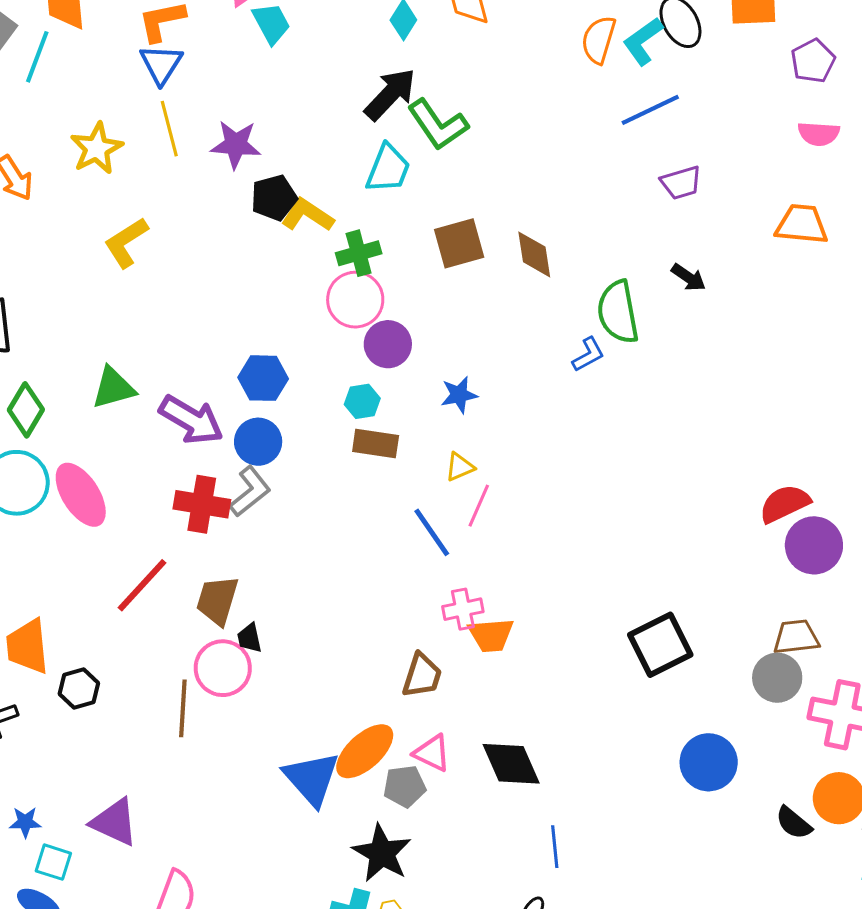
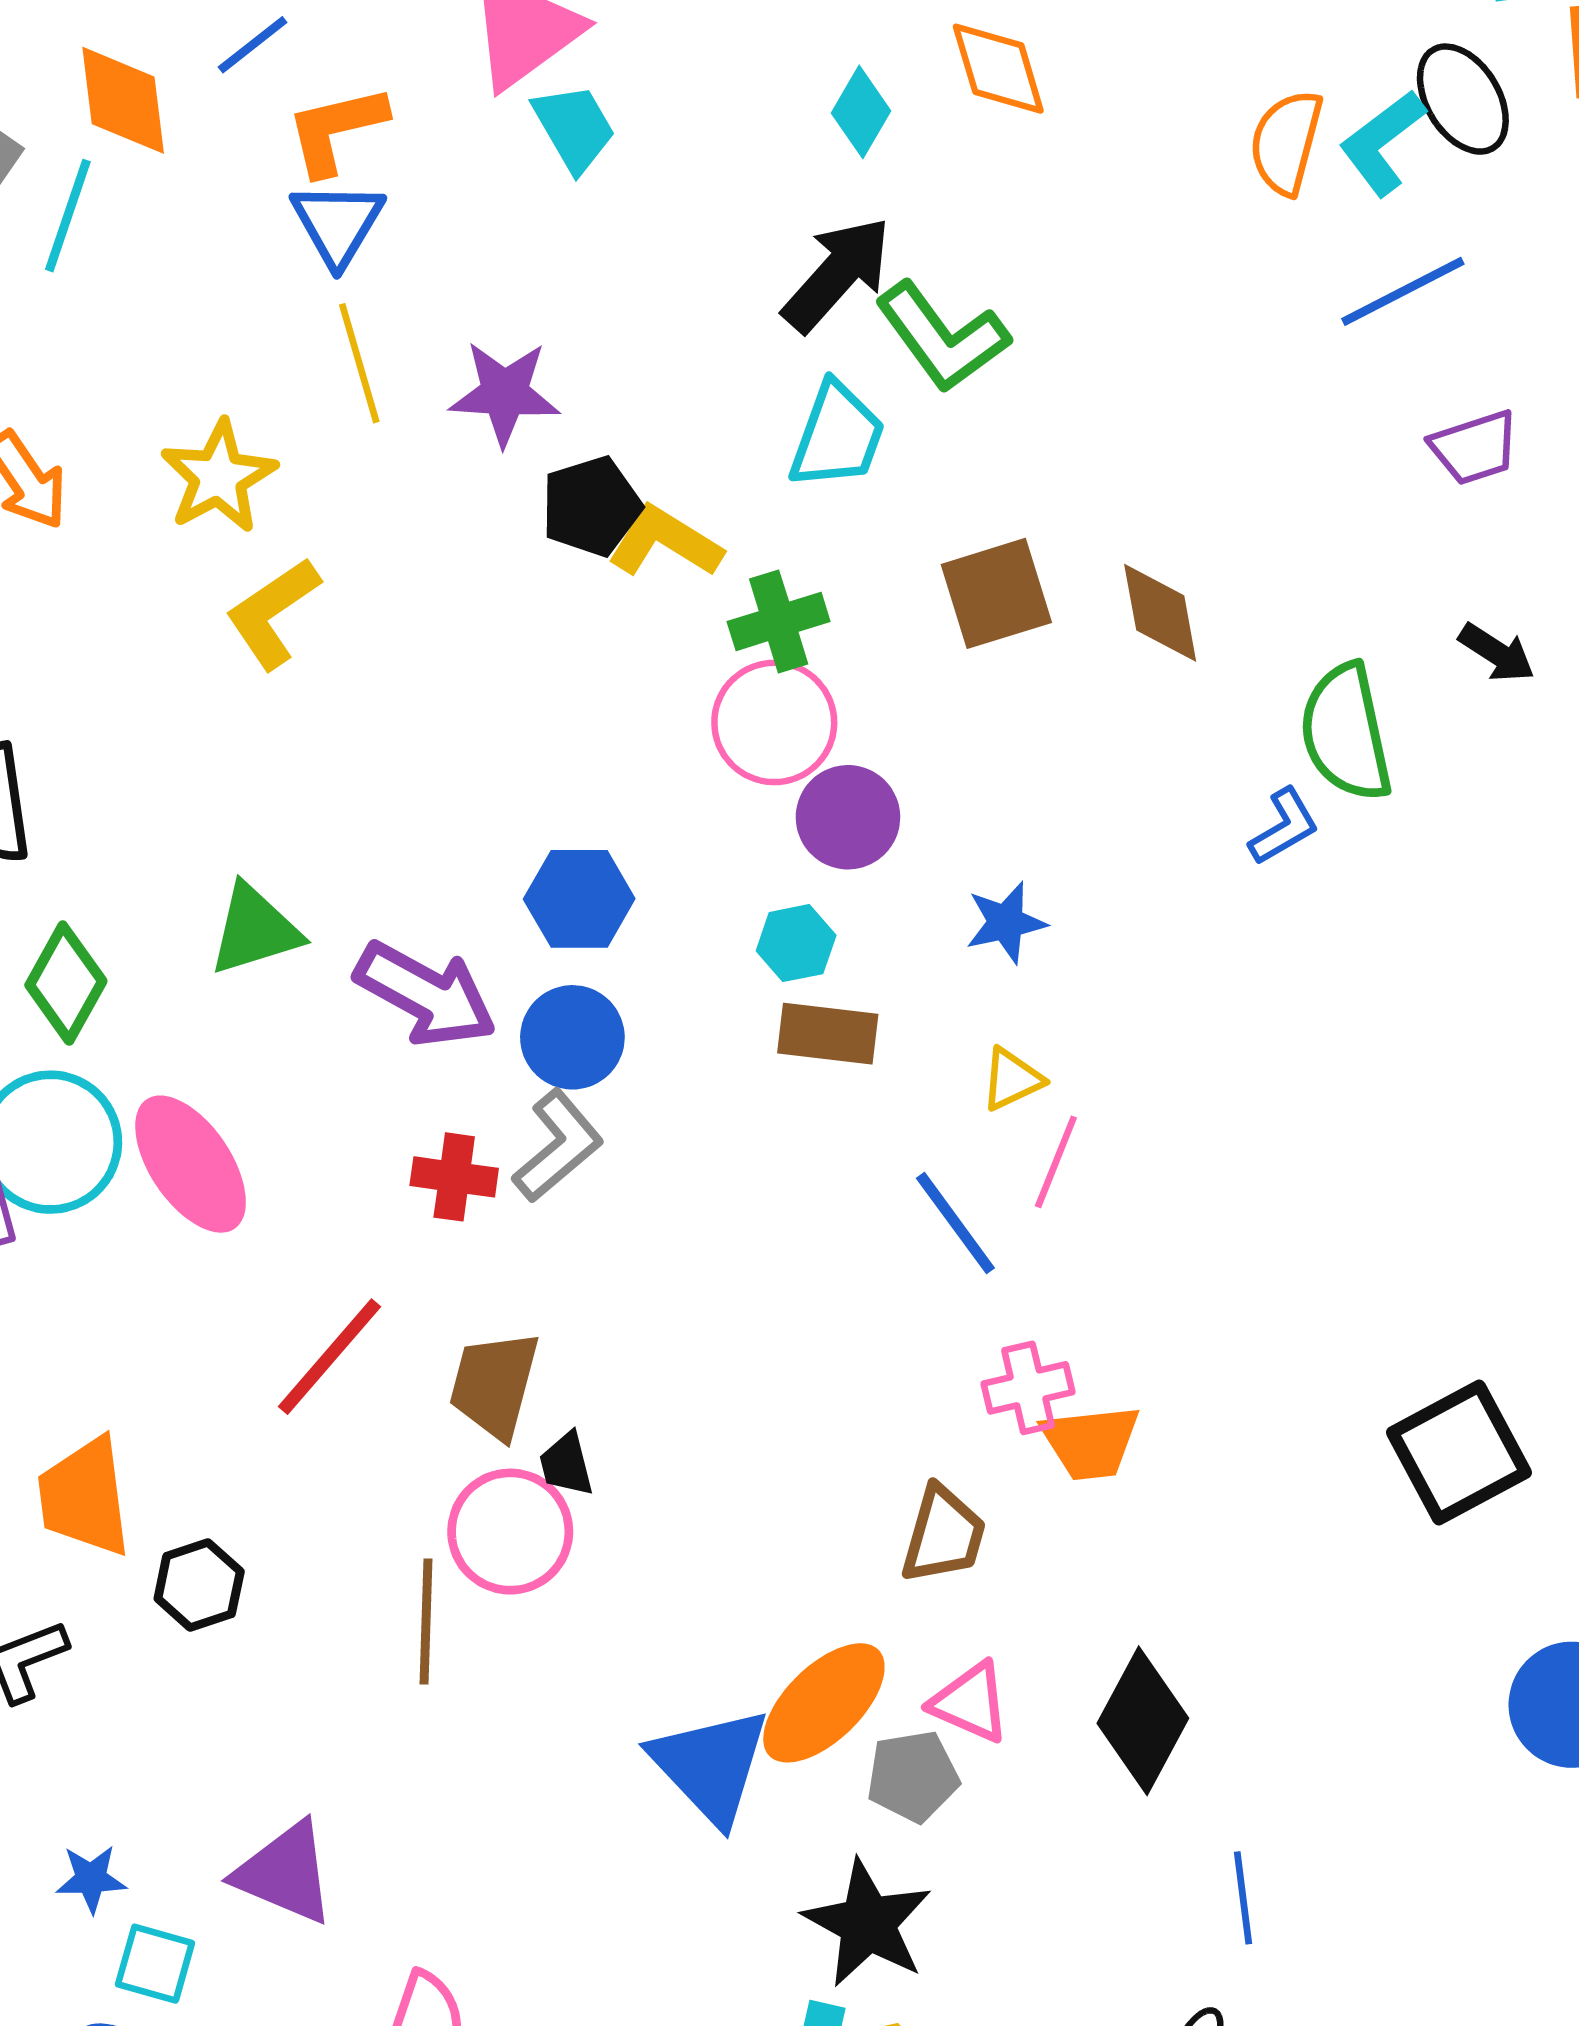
yellow star: (97, 148) -> (219, 477), moved
red cross: (202, 504) -> (454, 1177), size x0.7
black diamond: (511, 764) -> (1143, 1721), turned 54

